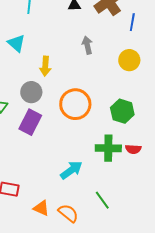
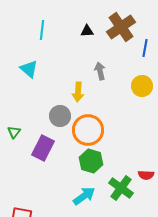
yellow arrow: (45, 66) -> (78, 92), moved
gray circle: (31, 92) -> (60, 116), moved
green hexagon: (122, 111) -> (91, 161), moved
green cross: (108, 148) -> (121, 188), moved, turned 35

